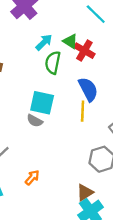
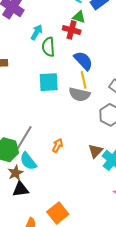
green triangle: (70, 41) -> (79, 17), moved
gray semicircle: (35, 121) -> (79, 94), moved, size x1.5
brown triangle: (85, 192) -> (95, 151), moved

